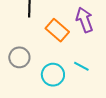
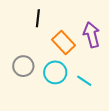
cyan circle: (53, 75) -> (55, 72), moved

